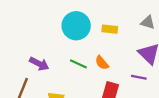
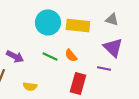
yellow rectangle: (110, 29) -> (78, 25), size x1.6

